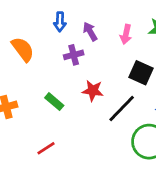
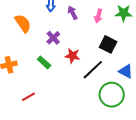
purple cross: (74, 55) -> (53, 38), moved, turned -32
red line: (46, 148) -> (28, 97), moved

